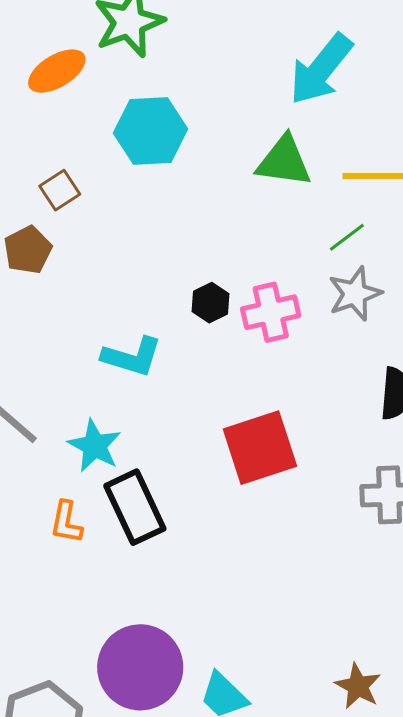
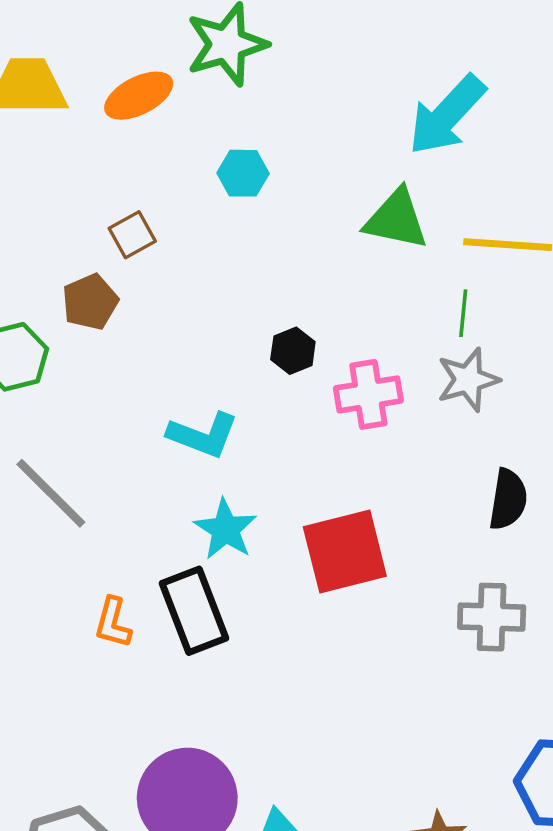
cyan hexagon: (151, 131) -> (243, 173), size x0.6
green line: (347, 237) -> (463, 313), turned -51
black hexagon: (210, 303) -> (293, 351), moved
cyan star: (95, 446) -> (225, 529), moved

